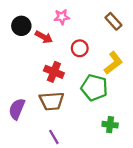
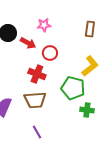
brown rectangle: (113, 21) -> (90, 29), turned 49
red circle: (80, 48) -> (50, 53), moved
green cross: (110, 125) -> (87, 110), moved

